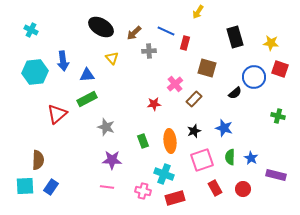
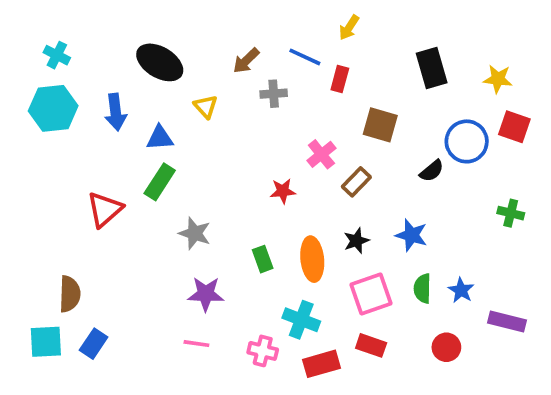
yellow arrow: (198, 12) -> (349, 28), moved
black ellipse: (101, 27) -> (160, 62), moved
cyan hexagon: (35, 72) -> (53, 108), moved
green rectangle: (87, 99) -> (160, 182), turned -30
red rectangle: (215, 188) -> (371, 345), moved, turned -42

